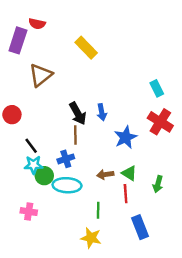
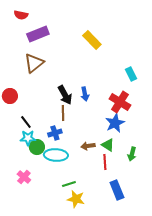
red semicircle: (37, 24) -> (21, 15), moved
purple rectangle: (18, 40) -> (38, 34), moved, turned 50
yellow rectangle: (86, 48) -> (92, 40), moved
red cross: (160, 122) -> (120, 102), moved
blue star: (126, 137) -> (115, 123), moved
green line: (98, 210) -> (69, 184), moved, turned 72
pink cross: (29, 212) -> (24, 177), turned 32

